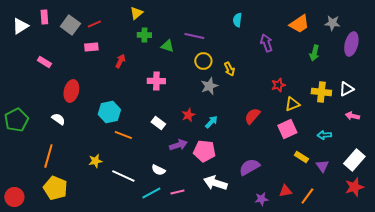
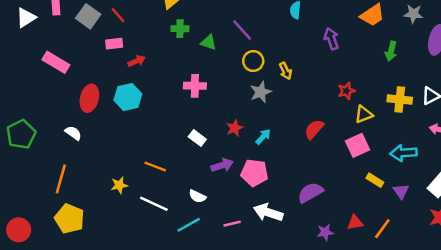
red line: (94, 24) -> (118, 15), turned 72
purple line: (194, 36) -> (242, 30), turned 36
red arrow: (120, 61) -> (137, 61), moved, turned 40
pink rectangle: (44, 62) -> (56, 62), size x1.5
cyan hexagon: (109, 112) -> (128, 97), moved
orange line: (123, 135) -> (155, 167), moved
cyan arrow: (324, 135) -> (403, 153), size x1.5
pink line: (177, 192) -> (232, 224), moved

